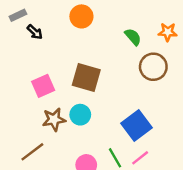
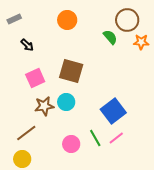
black arrow: (35, 32) -> (27, 45), moved
orange star: (168, 32) -> (141, 42), moved
brown circle: (153, 67) -> (127, 20), moved

